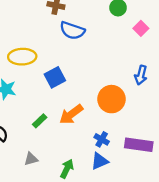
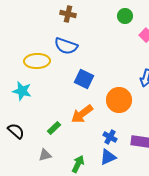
blue semicircle: (72, 31) -> (66, 46), moved
blue square: (55, 77) -> (84, 79), moved, turned -36
green rectangle: (40, 121) -> (54, 128), moved

